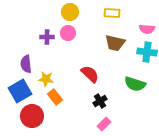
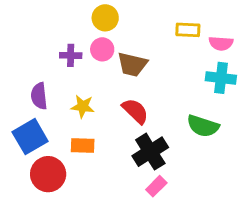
yellow rectangle: (112, 13) -> (188, 30), moved
brown trapezoid: (115, 43) -> (132, 64), moved
yellow star: (46, 79) -> (83, 107), moved
orange rectangle: (55, 97) -> (83, 146), turned -49
black cross: (100, 101) -> (150, 152), size x1.6

